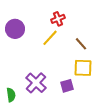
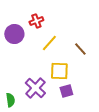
red cross: (58, 19) -> (36, 21), moved
yellow square: (83, 68) -> (59, 71), moved

